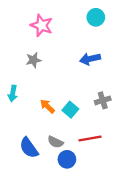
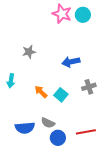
pink star: (42, 25) -> (62, 14), moved
blue arrow: (90, 59) -> (71, 62), moved
red line: (90, 139) -> (86, 132), moved
blue semicircle: (29, 148) -> (25, 128), turned -60

